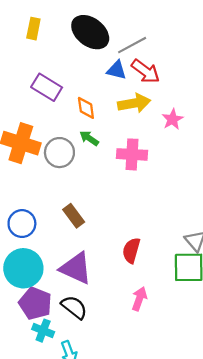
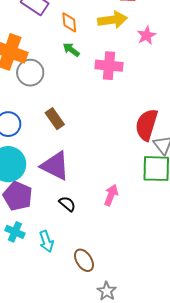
gray circle: (59, 153) -> (30, 73), moved
red semicircle: (131, 250) -> (147, 125), moved, size x1.4
black semicircle: (74, 307) -> (67, 204), moved, size x0.7
cyan cross: (43, 331) -> (15, 232), moved

